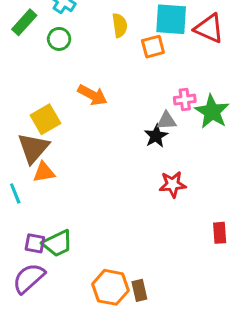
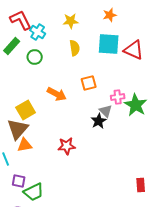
orange square: (153, 47) -> (89, 83), moved
gray triangle: (167, 121) -> (106, 111), turned 48
red star: (173, 184) -> (67, 146), moved
purple square: (35, 243) -> (19, 181), moved

